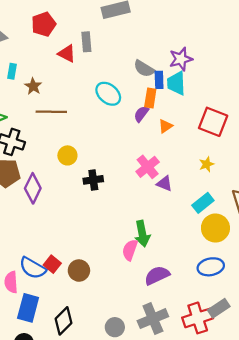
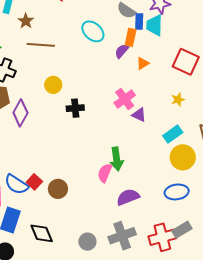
black diamond: (63, 321) -> (42, 233), turned -70

